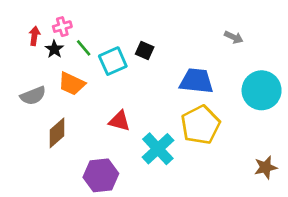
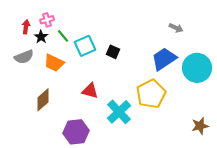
black square: (145, 50) -> (113, 52), moved
blue trapezoid: (196, 81) -> (164, 59), moved, turned -40
gray semicircle: (33, 96) -> (24, 57), moved

